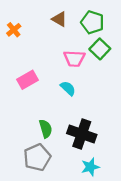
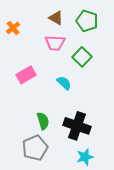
green square: (100, 49) -> (82, 57), moved
pink trapezoid: (74, 58) -> (55, 43), moved

